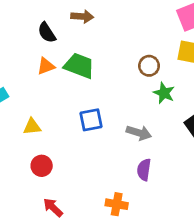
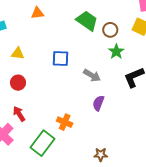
green trapezoid: (79, 66) -> (87, 21), moved
purple semicircle: (144, 170) -> (98, 103), moved

